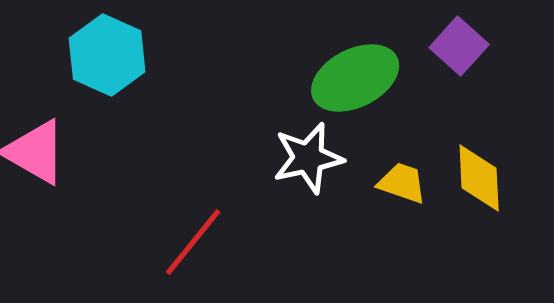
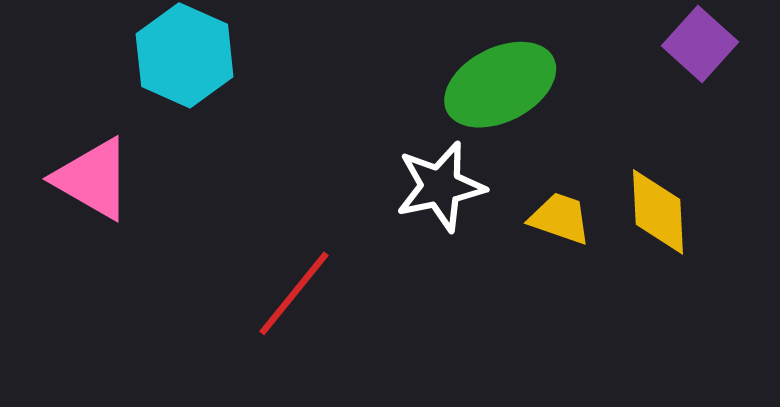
purple square: (459, 46) -> (700, 44), moved

